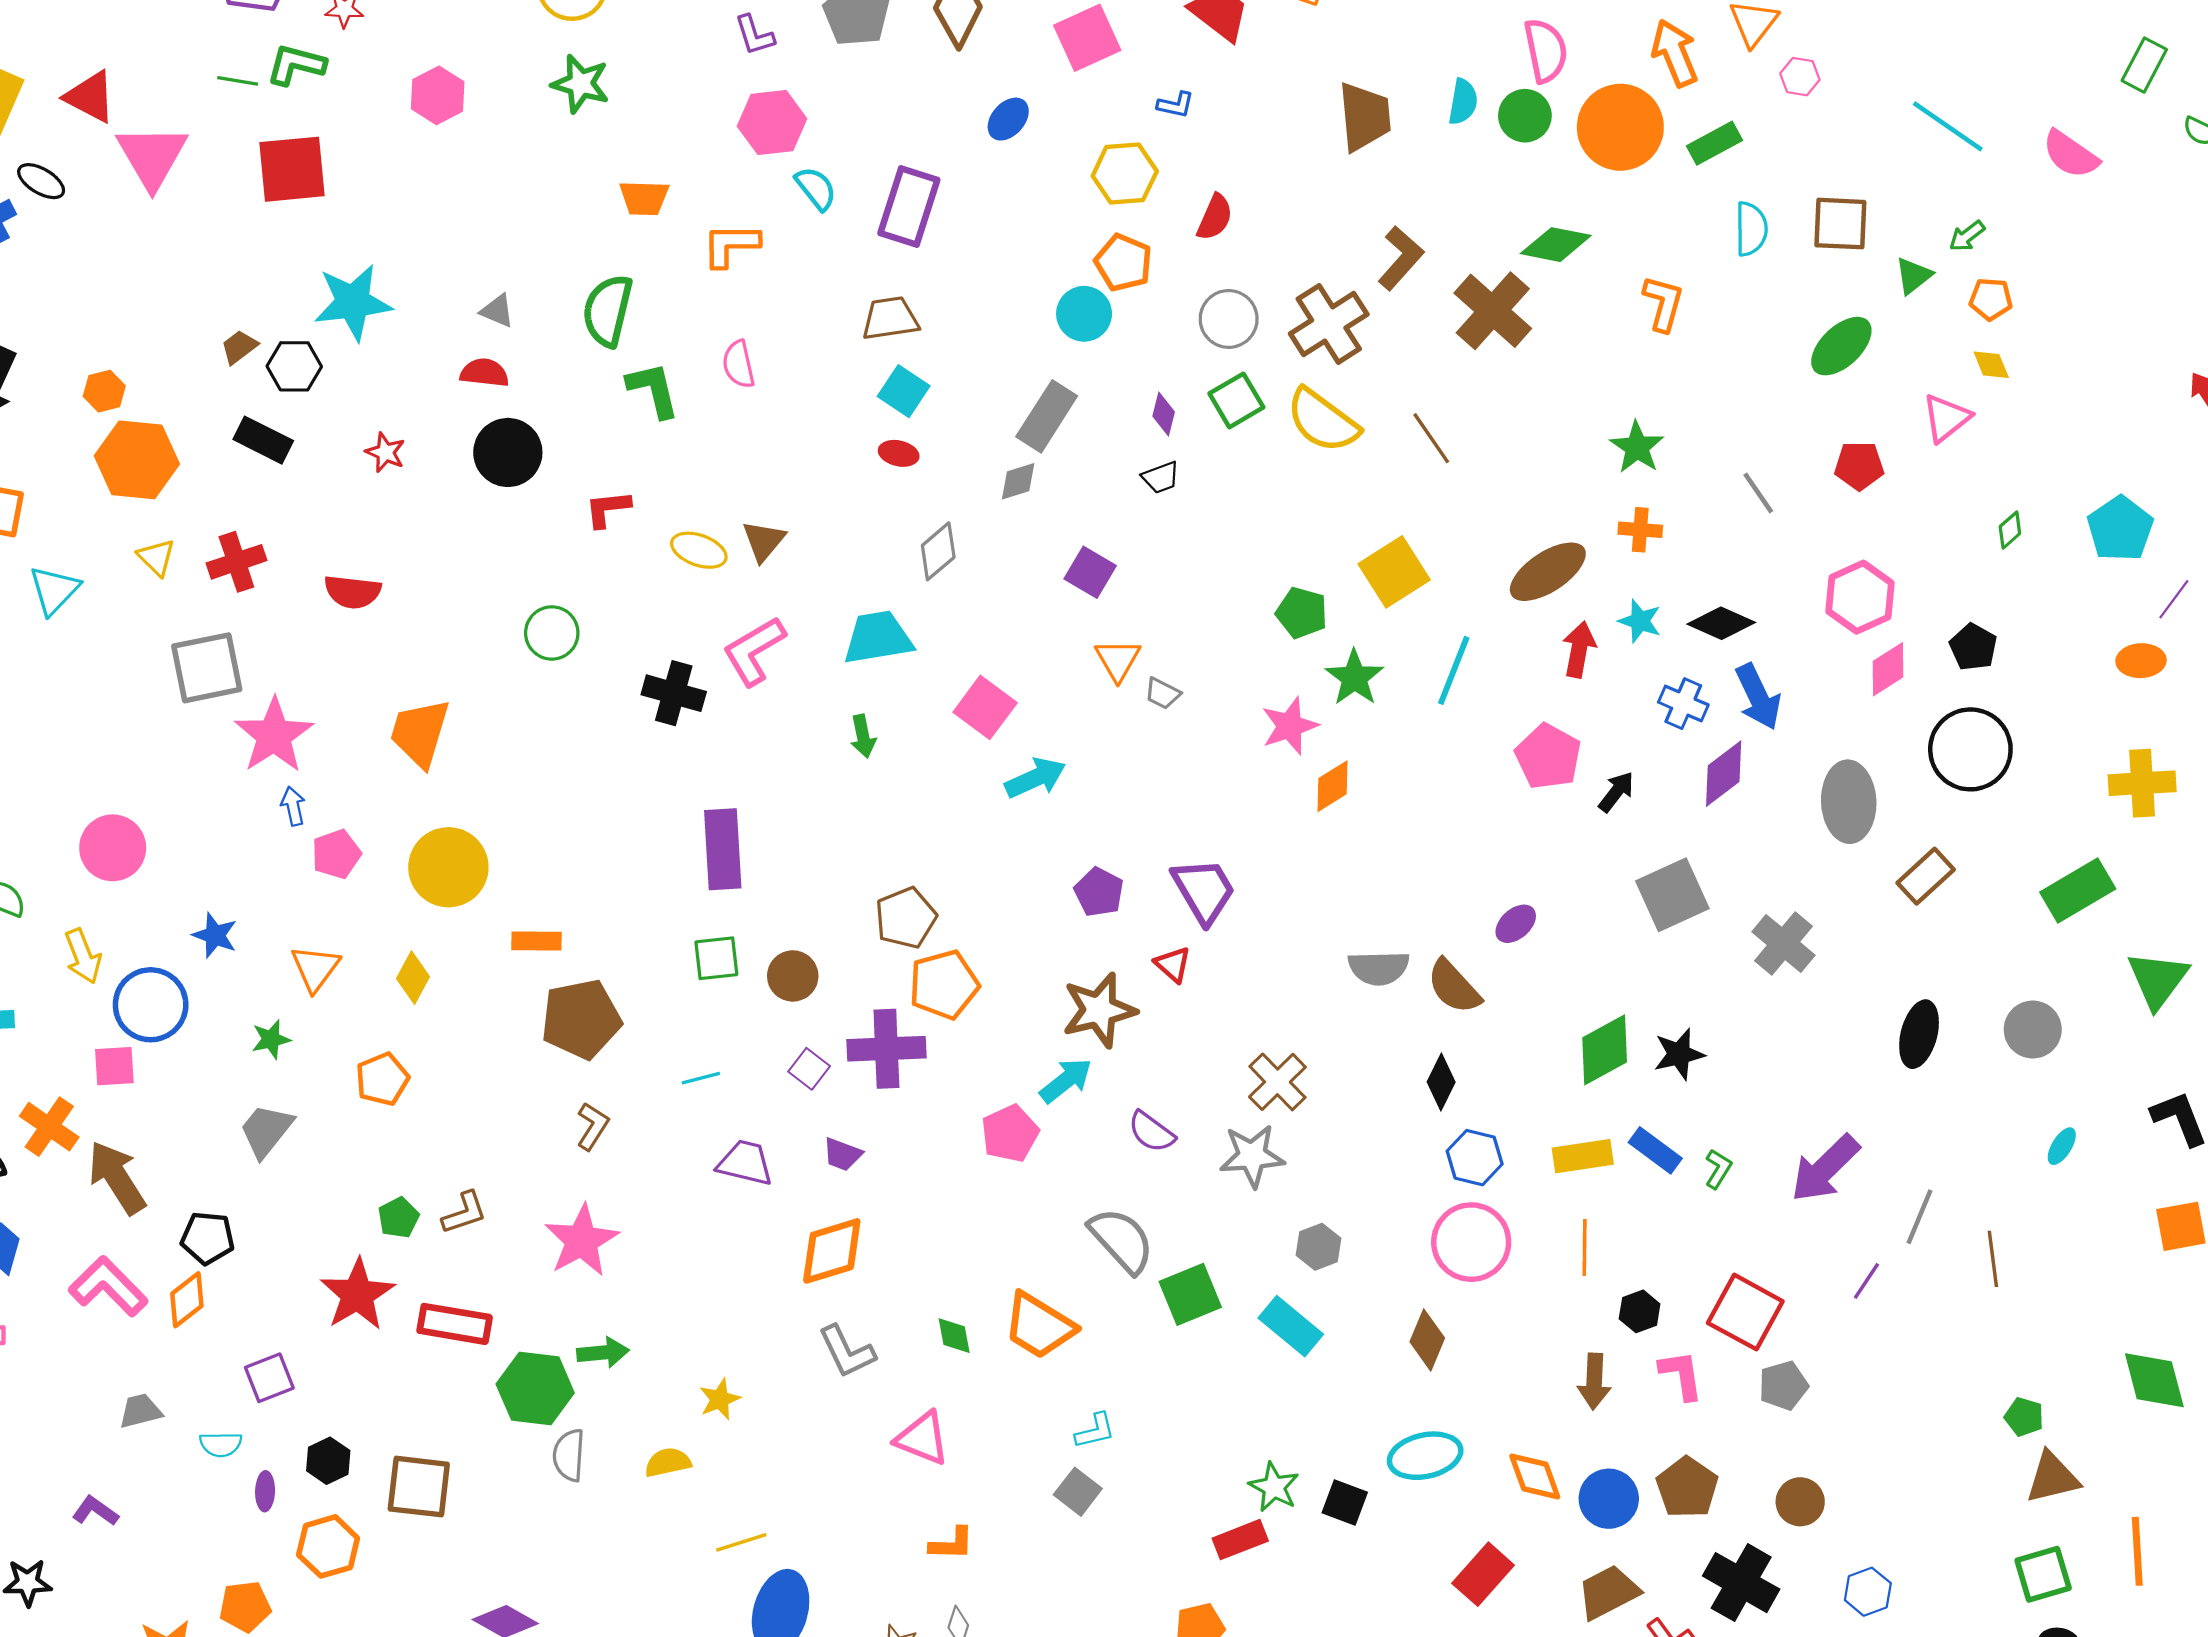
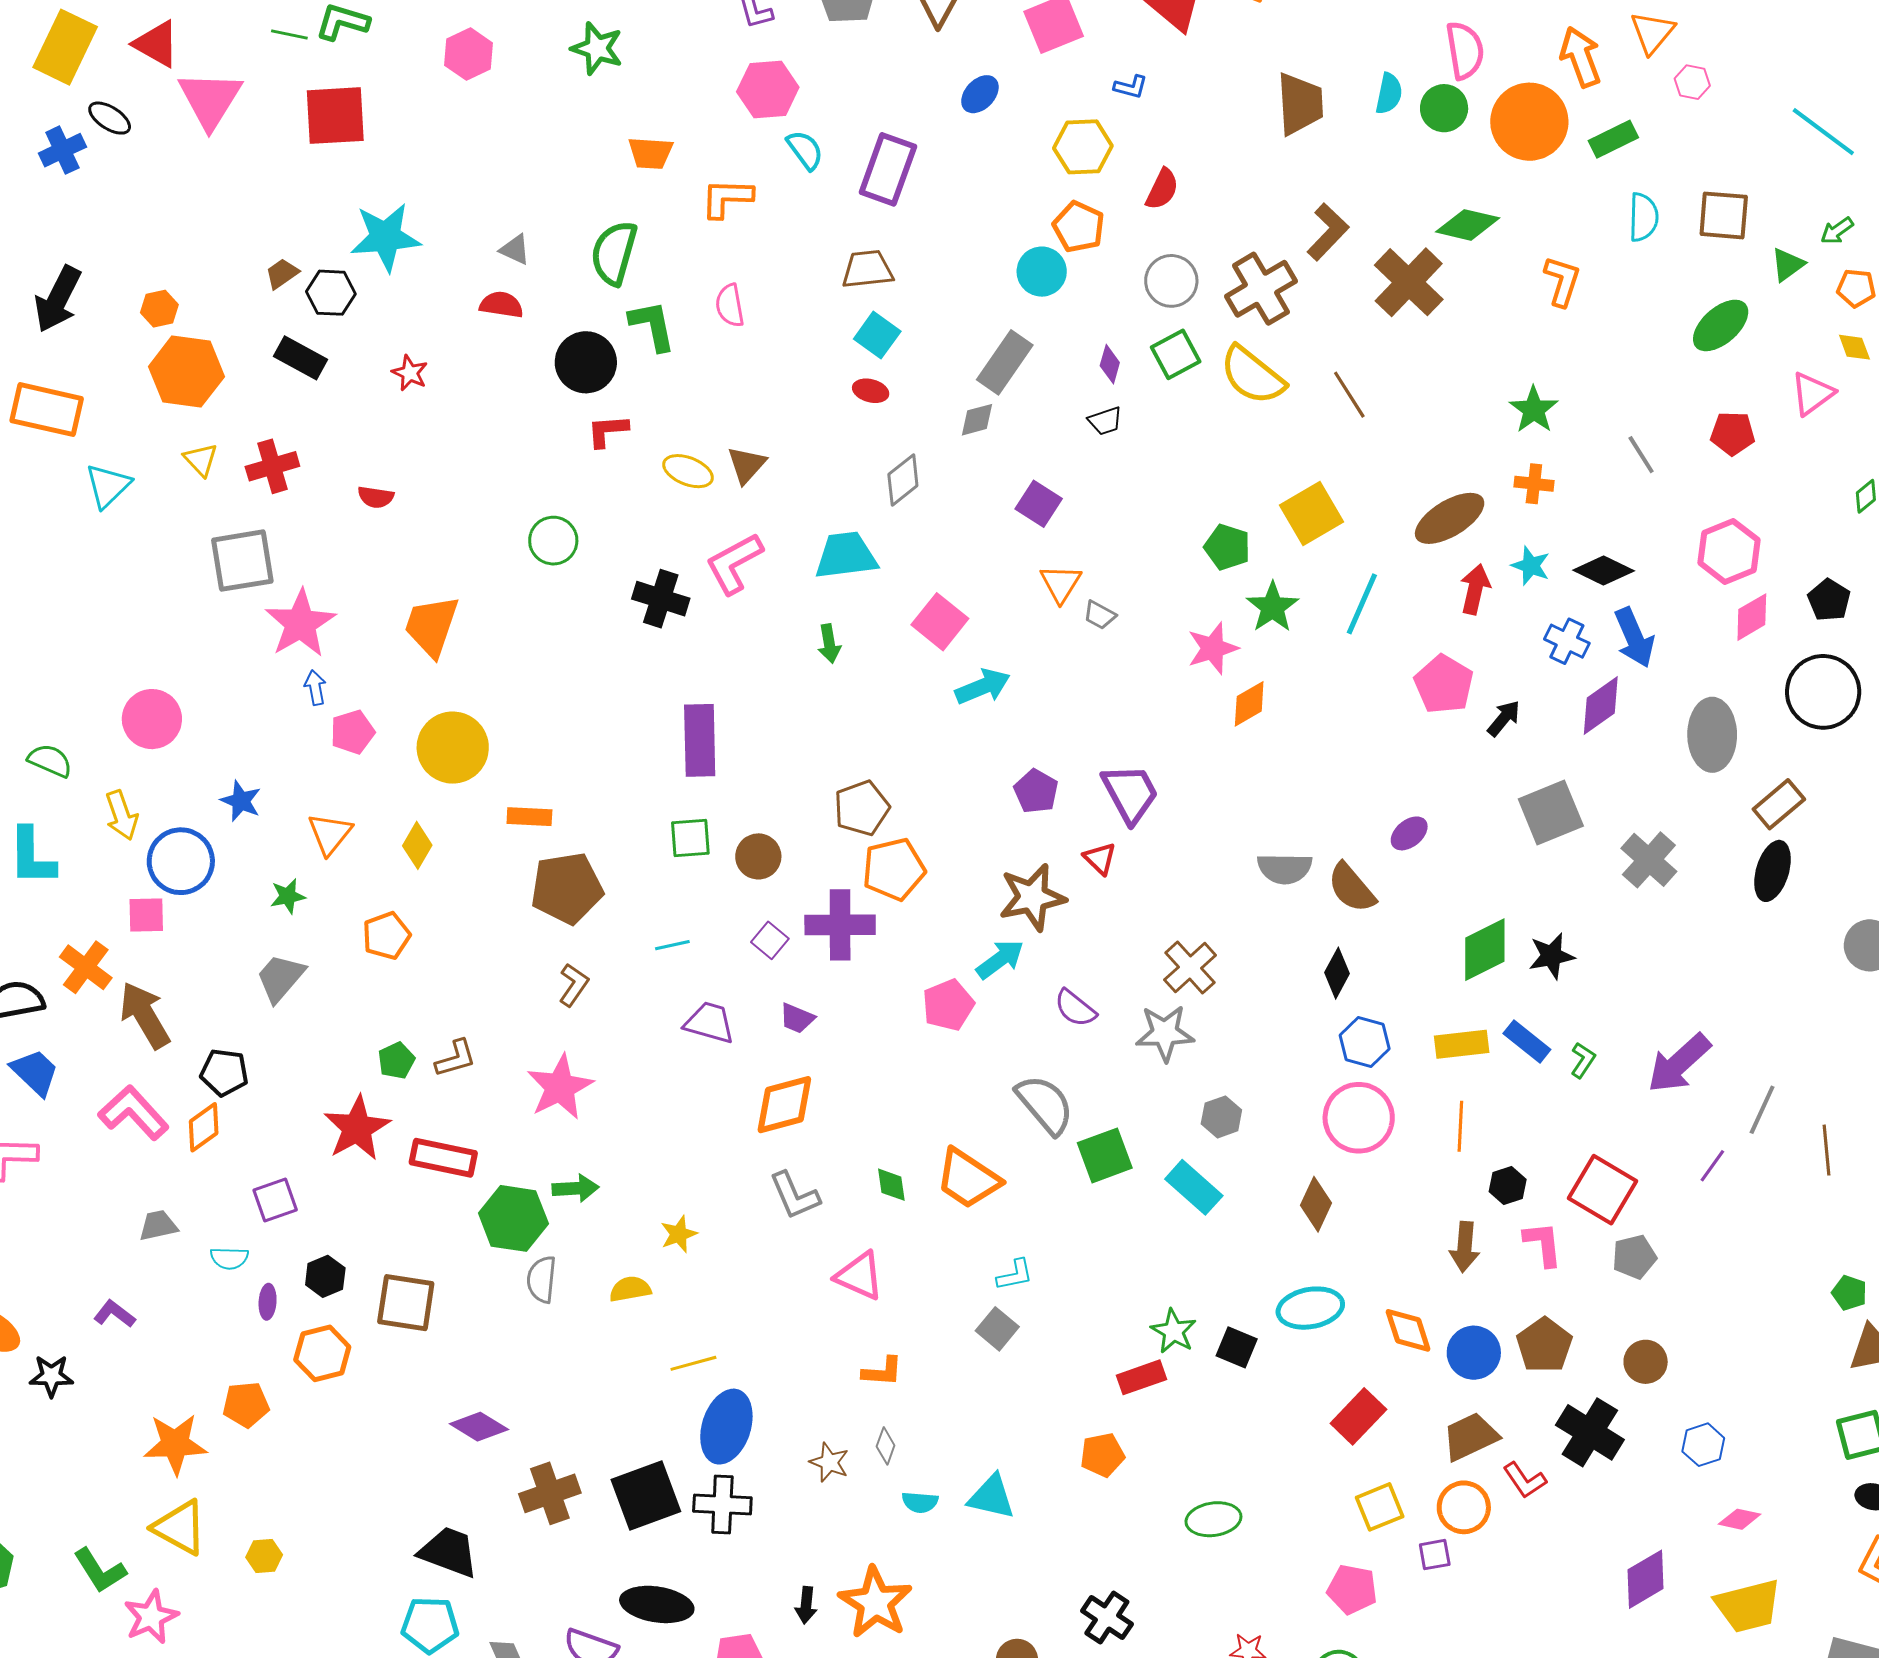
black circle: (508, 452) -> (586, 362), moved
red semicircle: (353, 592) -> (376, 497), size x0.7
black ellipse: (1919, 1034) -> (1772, 871), moved

